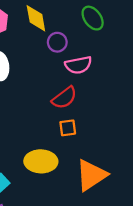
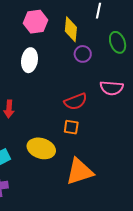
pink semicircle: (78, 65) -> (112, 88), moved

